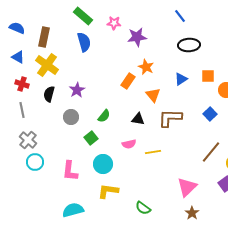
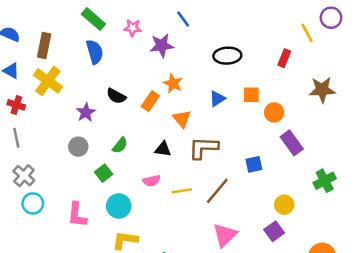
blue line: (180, 16) -> (183, 19), moved
black semicircle: (49, 94) -> (116, 96), moved, turned -77
blue square: (210, 114) -> (254, 164), moved, turned 32
brown line: (211, 152) -> (217, 191), moved

